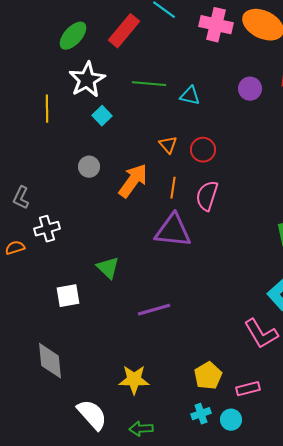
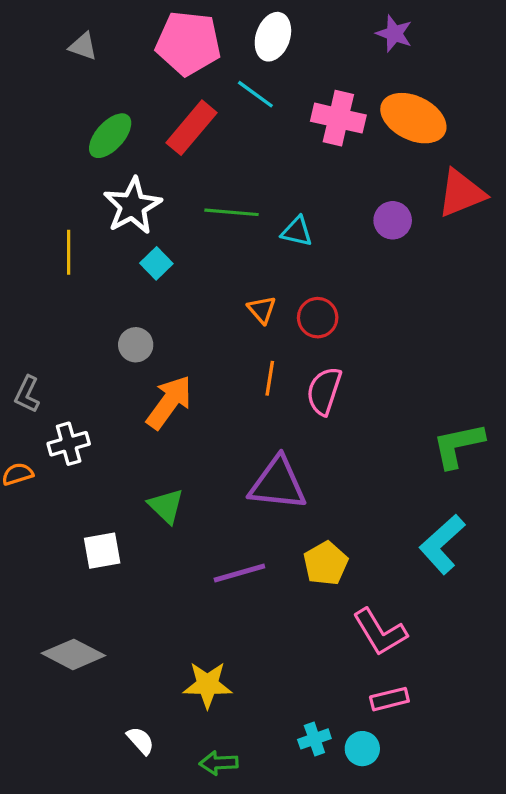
orange arrow: (133, 181) -> (169, 402), moved
purple triangle: (173, 231) -> (278, 484), moved
pink L-shape: (261, 334) -> (380, 632), moved
gray diamond: (50, 361) -> (73, 654), turned -57
yellow pentagon: (208, 376) -> (326, 563), moved
white semicircle: (92, 415) -> (140, 741), size x0.6

